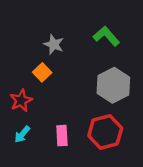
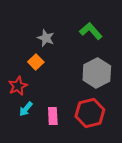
cyan arrow: (22, 134) -> (26, 109), moved

